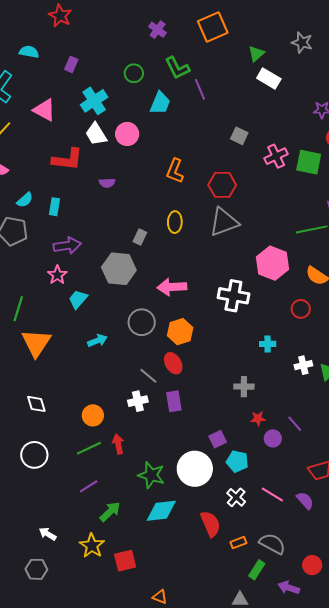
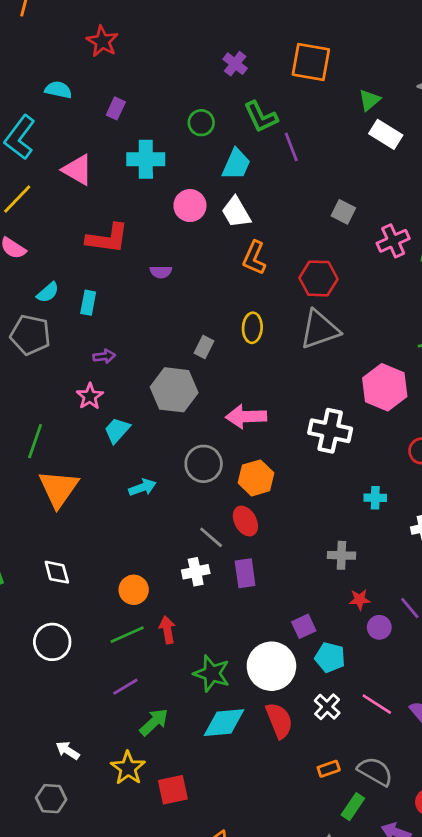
orange square: (213, 27) -> (311, 62), turned 32
cyan cross: (94, 101) -> (146, 159), turned 32
white trapezoid: (96, 134) -> (236, 212), moved
purple arrow: (67, 246) -> (104, 356), size x0.6
red semicircle: (210, 524) -> (279, 720), moved

